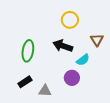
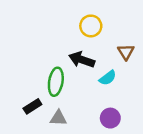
green ellipse: (28, 51) -> (56, 82), moved
purple circle: (72, 78) -> (110, 118), moved

